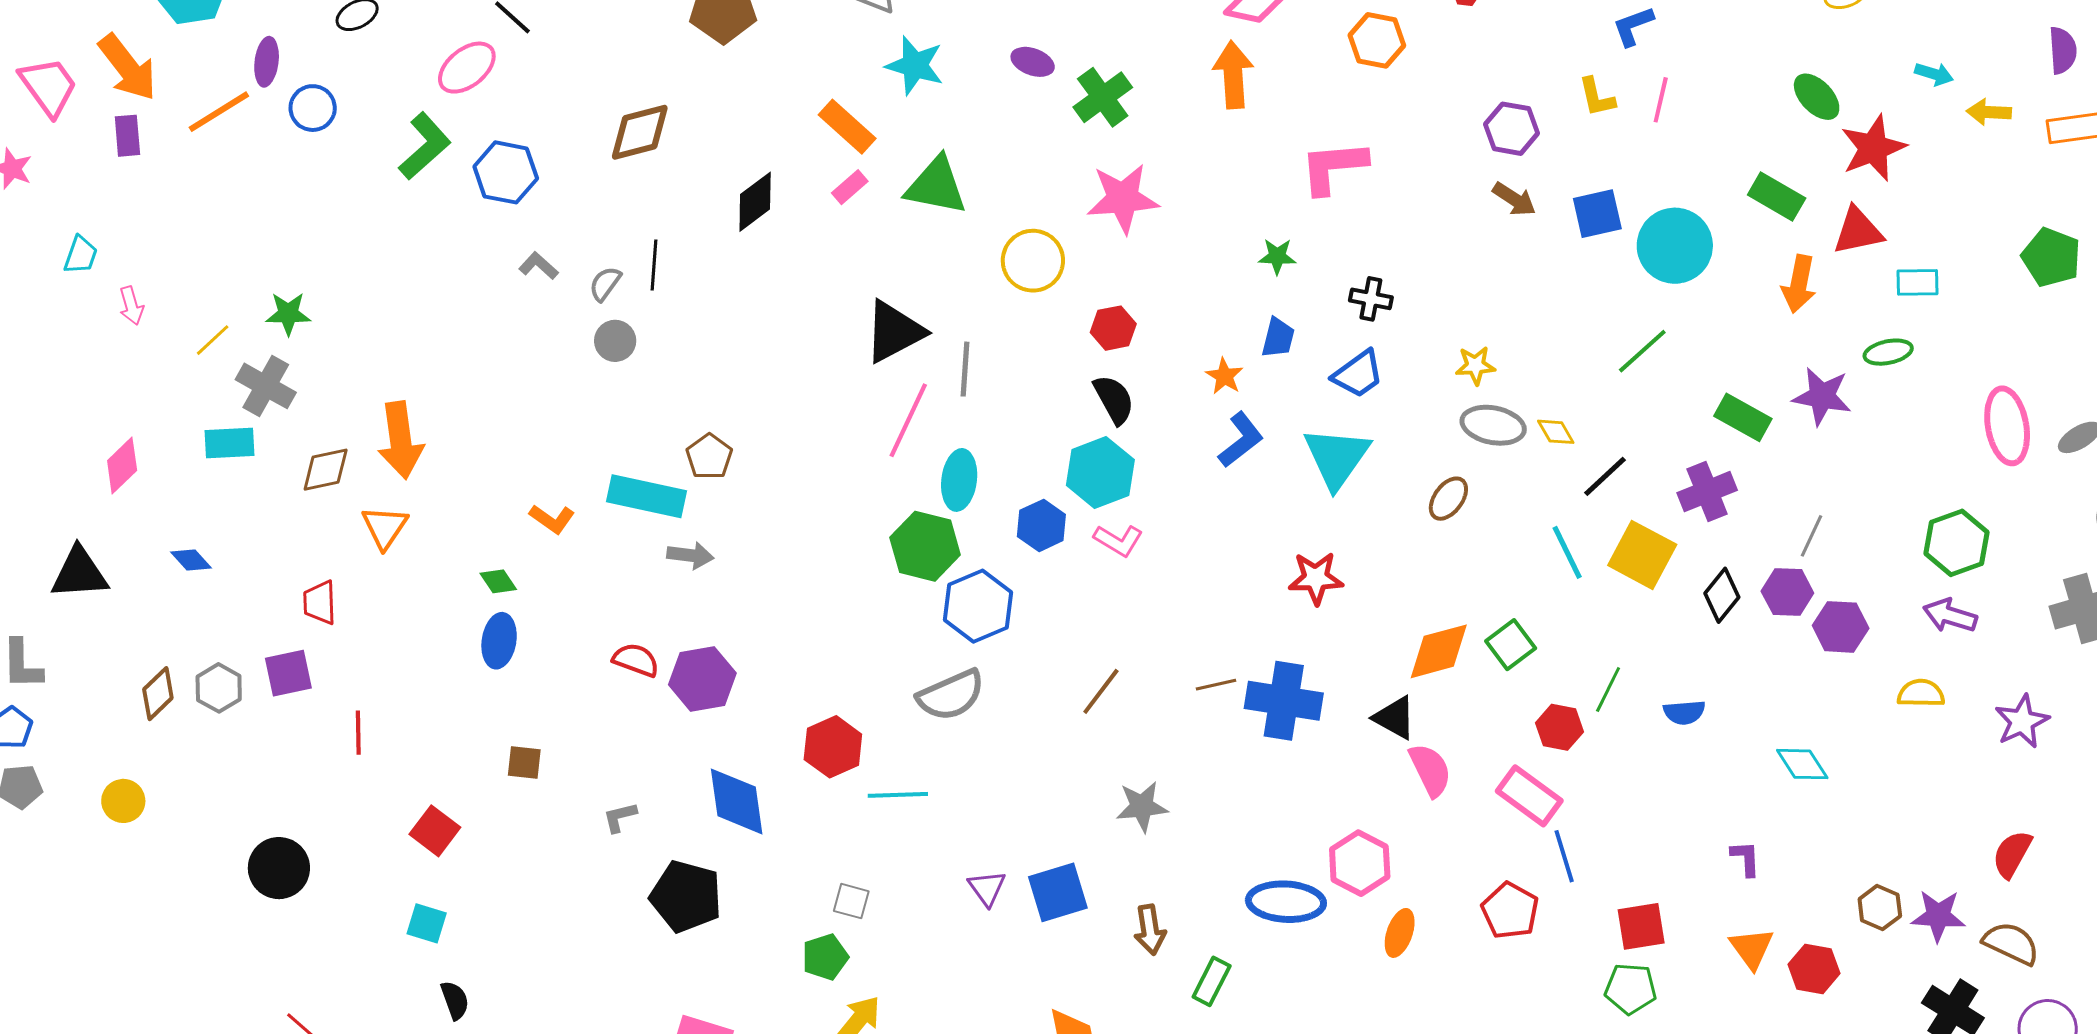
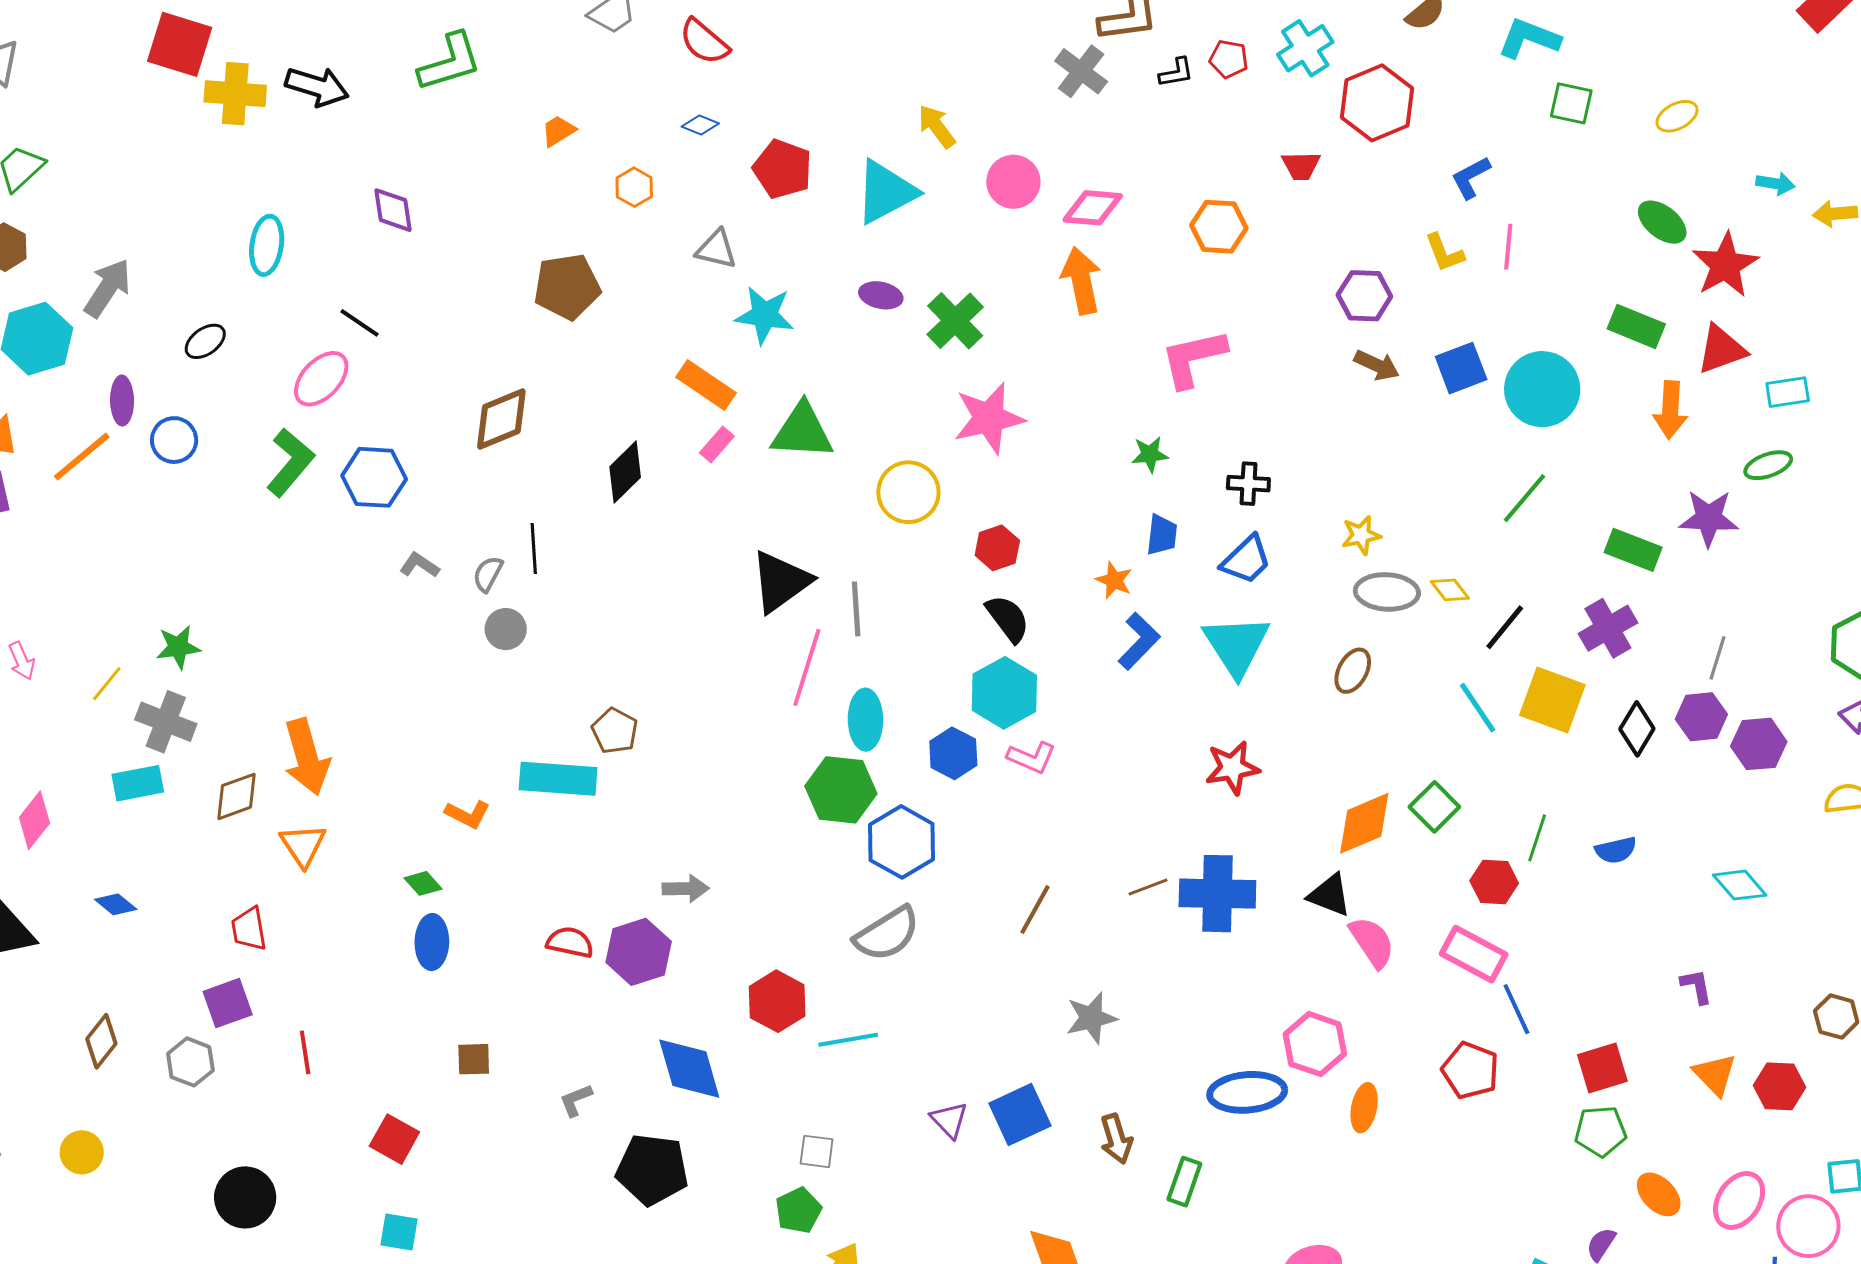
gray arrow: (690, 555) -> (686, 889), moved
gray hexagon: (219, 688) -> (190, 1062), moved

